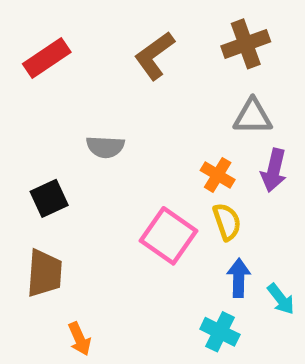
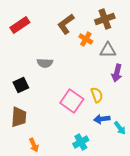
orange cross: (218, 175) -> (86, 39), moved
blue arrow: (239, 278) -> (102, 119), turned -98
cyan cross: (220, 332) -> (81, 142), moved, turned 35

